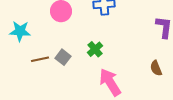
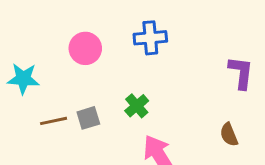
gray square: (63, 57) -> (88, 118), turned 35

